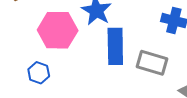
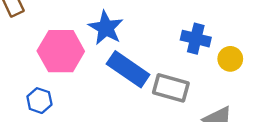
blue rectangle: (115, 46) -> (128, 69), turned -54

